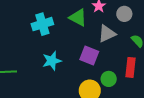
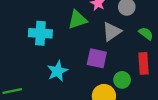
green triangle: (78, 18) -> (77, 20), turned -36
cyan cross: (42, 24) -> (40, 33), turned 30

